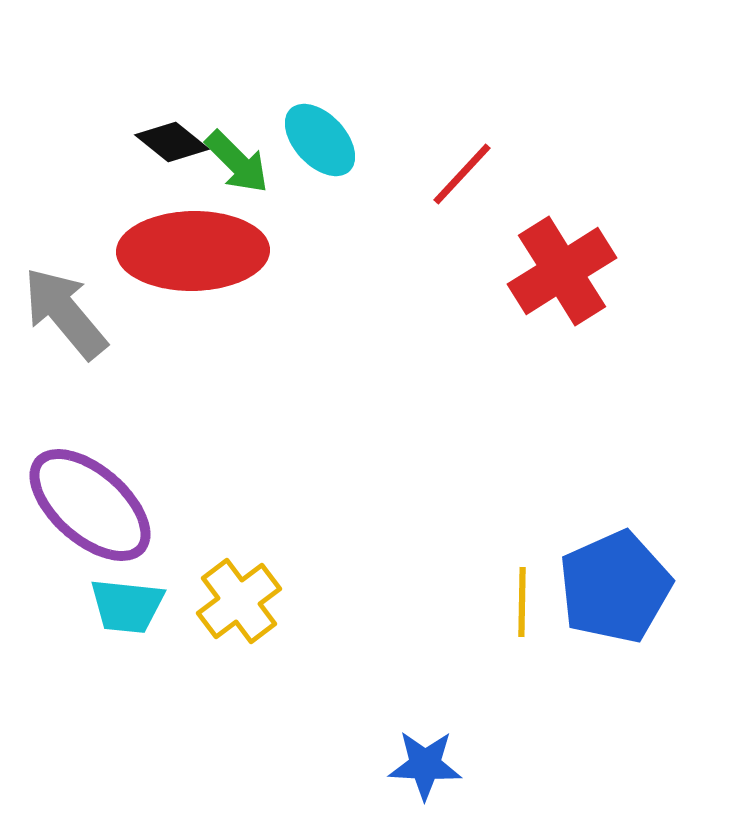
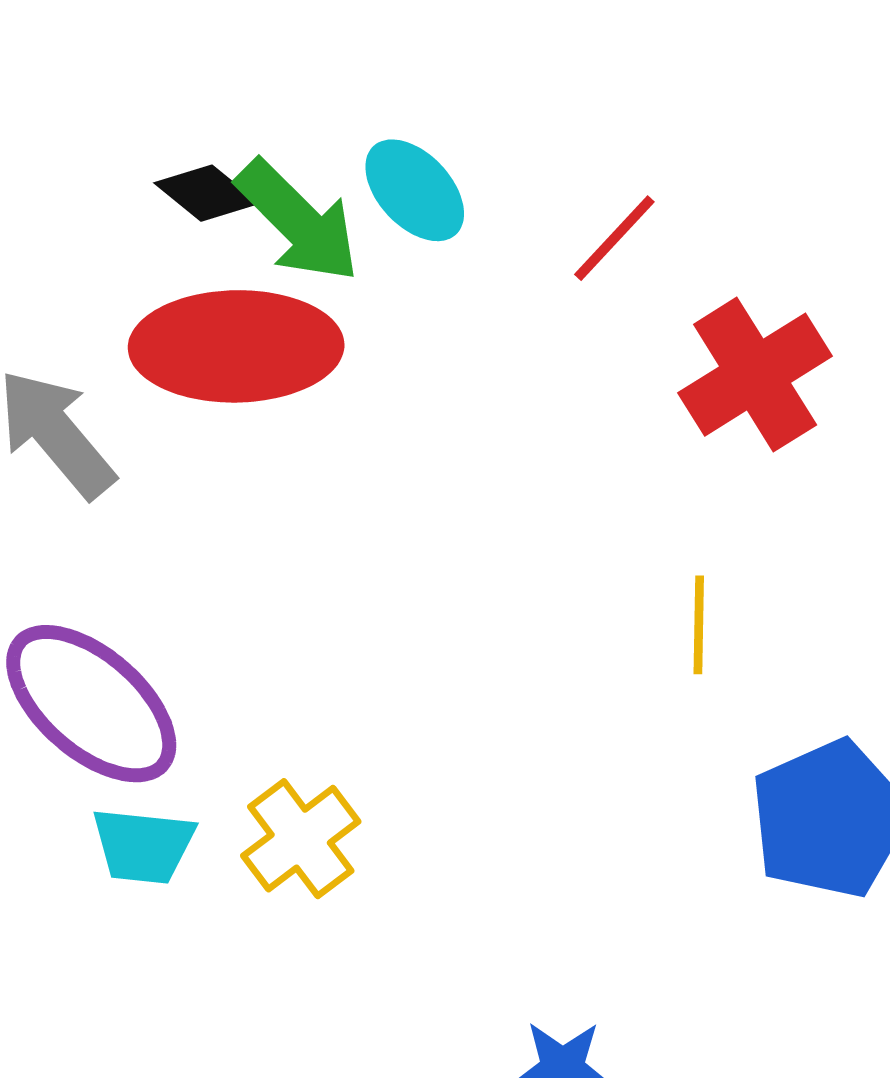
green arrow: (237, 162) -> (298, 221), size x1.4
yellow line: (522, 602) -> (699, 625), moved

